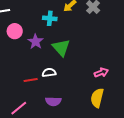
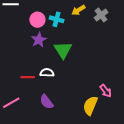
pink circle: (15, 31) -> (37, 20), moved
pink arrow: (101, 72) -> (106, 91), moved, turned 64
purple semicircle: (53, 101) -> (46, 102), turned 42

